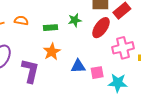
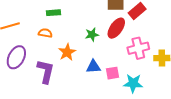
green star: (75, 20) -> (92, 35), moved
orange semicircle: (21, 21) -> (45, 33), moved
green rectangle: (51, 28) -> (54, 13), moved

